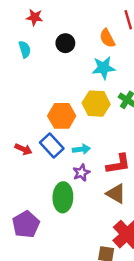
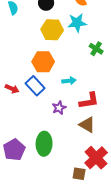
yellow hexagon: (96, 104) -> (52, 30), moved
cyan arrow: (81, 149) -> (69, 81), moved
green ellipse: (63, 197) -> (44, 144), moved

